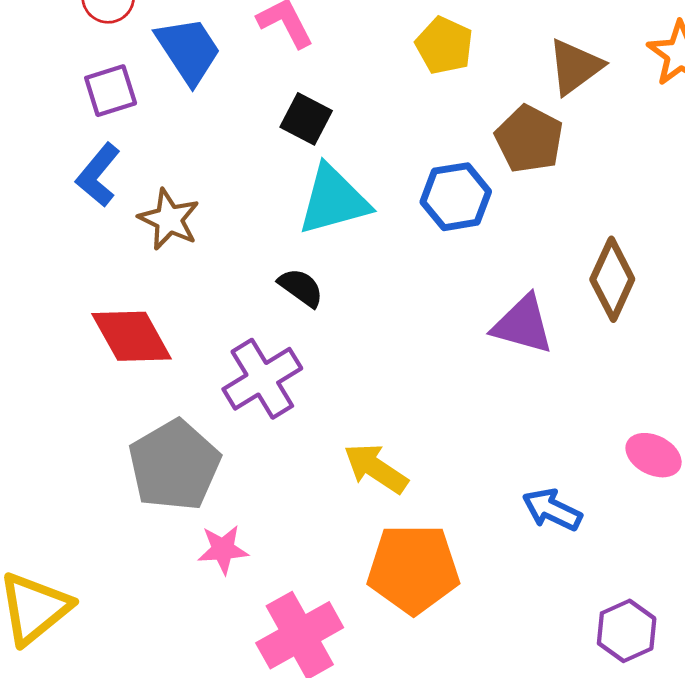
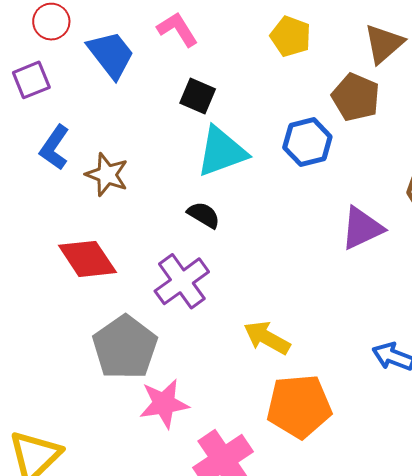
purple square: (111, 91) -> (31, 80), moved
purple triangle: (523, 325) -> (362, 228), turned -36
pink star: (223, 549) -> (164, 404), size x1.4

